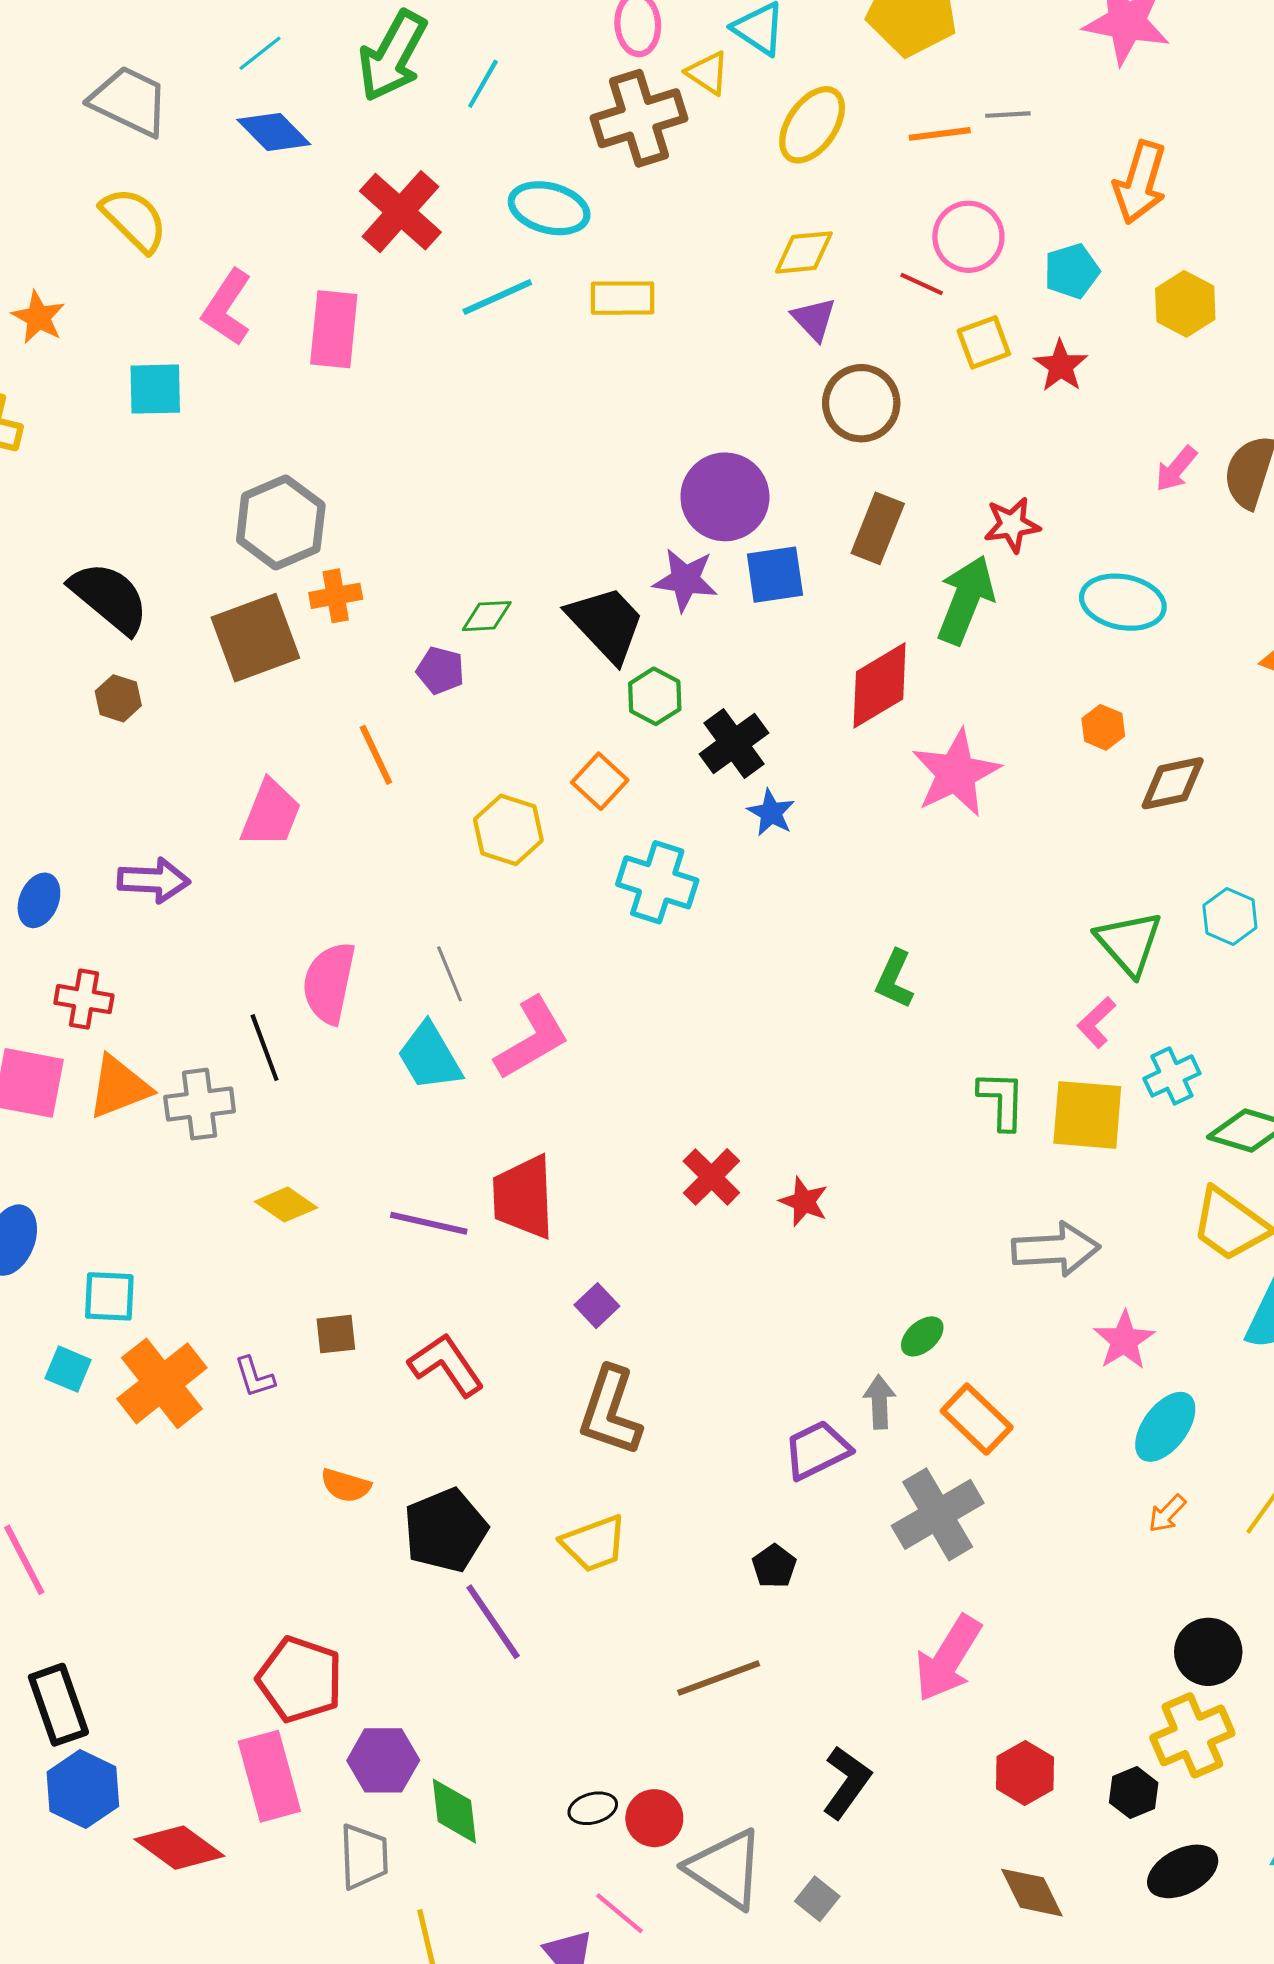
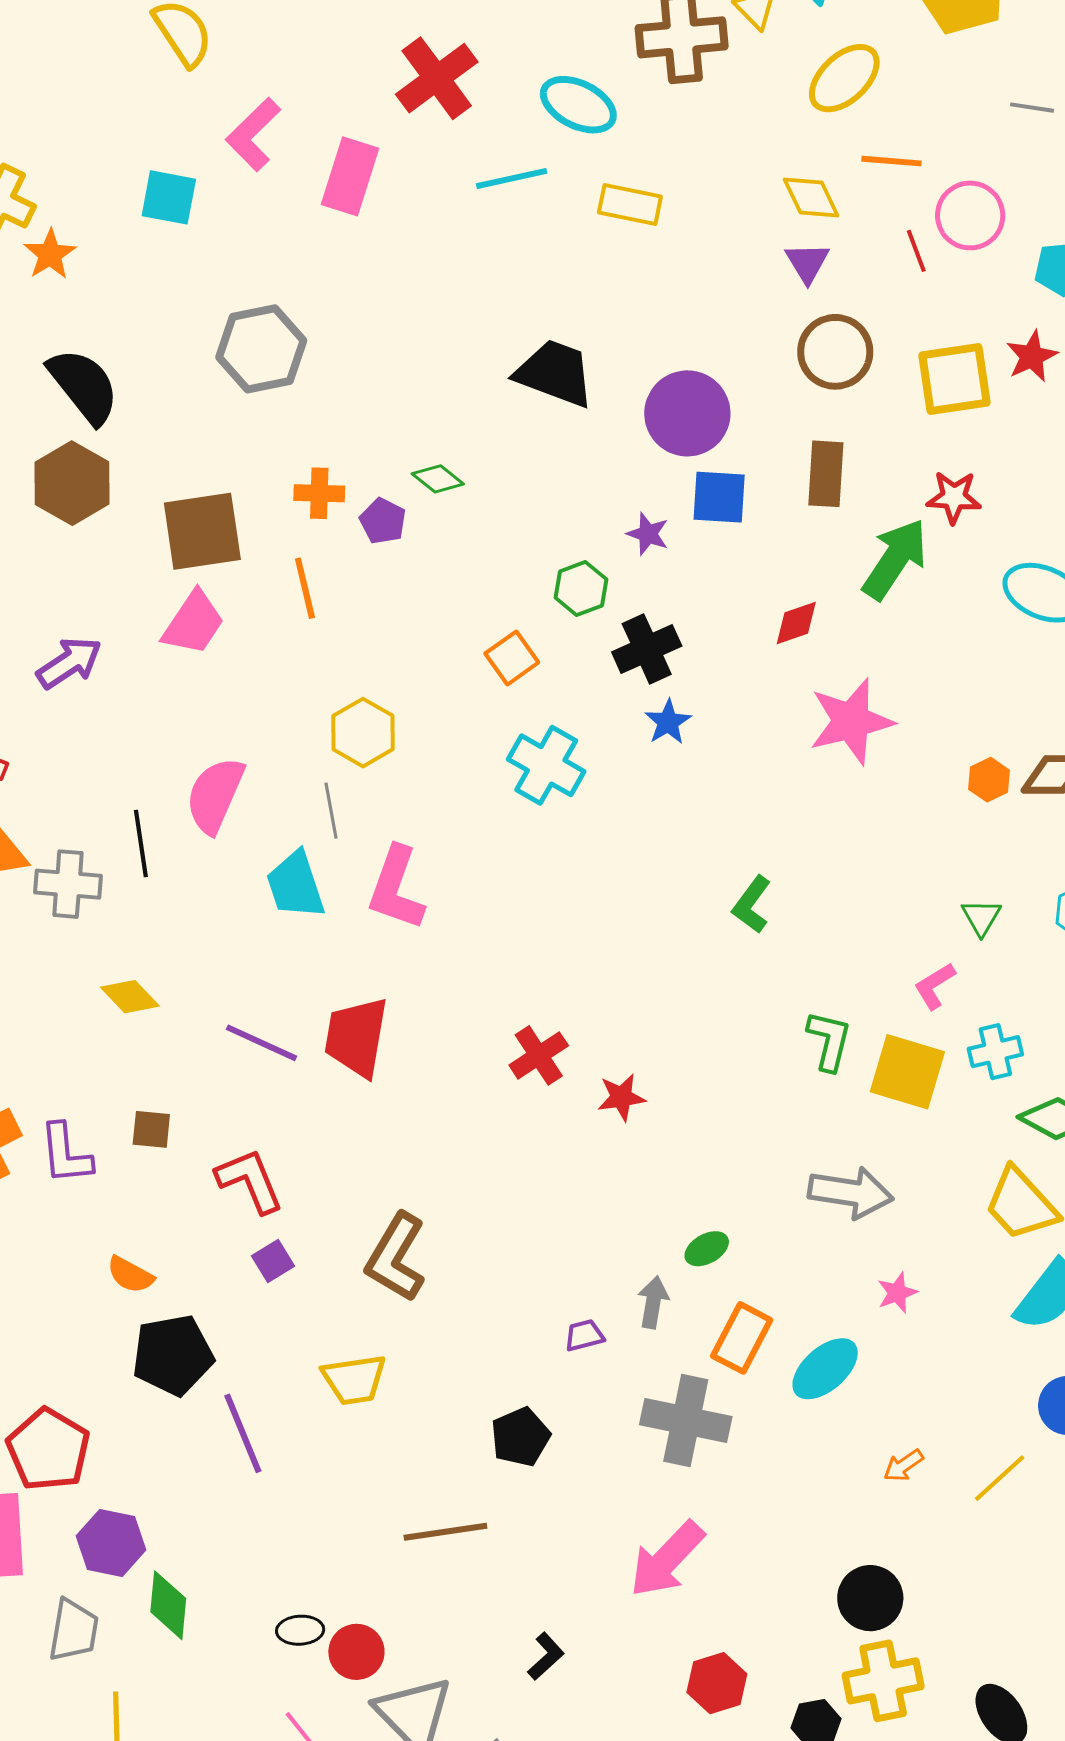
orange line: (940, 134) -> (891, 161), moved
yellow diamond: (804, 252) -> (811, 197), turned 58
red line: (922, 284) -> (916, 251), turned 33
orange star: (38, 317) -> (50, 254), moved
yellow square: (984, 342) -> (955, 379), moved, size x1.5
brown rectangle: (878, 528) -> (826, 474), turned -30
purple star: (685, 580) -> (648, 534), moved, size x0.7
orange cross: (336, 596) -> (319, 493), moved
green diamond: (487, 616) -> (438, 479), turned 30
black trapezoid: (606, 624) -> (555, 373), moved, turned -38
brown square: (255, 638) -> (202, 531), moved
red diamond: (880, 685) -> (796, 623), size x0.6
brown hexagon: (118, 698) -> (72, 483), size x1.8
orange hexagon: (1103, 727) -> (989, 780), moved
yellow hexagon: (508, 830) -> (363, 733), moved
purple arrow: (154, 880) -> (69, 663), turned -48
green triangle: (1129, 943) -> (981, 917), size x0.6
pink L-shape: (532, 1038) -> (396, 888), turned 128
red star: (804, 1202) -> (621, 1097), turned 30
purple square: (597, 1306) -> (273, 1261), moved
pink star: (1124, 1340) -> (897, 1293), size x0.7
purple L-shape: (255, 1377) -> (66, 1154), size x1.5
orange rectangle: (977, 1419) -> (742, 1338), turned 62
cyan ellipse: (1165, 1427) -> (825, 1369), moved
purple trapezoid: (817, 1450) -> (584, 1335), size x0.6
gray cross: (938, 1514) -> (686, 1421), turned 30
black pentagon: (445, 1530) -> (173, 1355), moved
black pentagon: (774, 1566) -> (520, 1437), size x1.4
black circle: (1208, 1652) -> (870, 1598), moved
black L-shape: (847, 1782) -> (546, 1656), size x0.7

